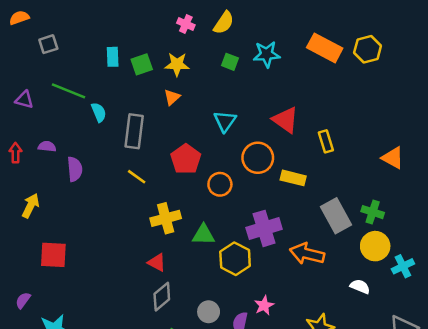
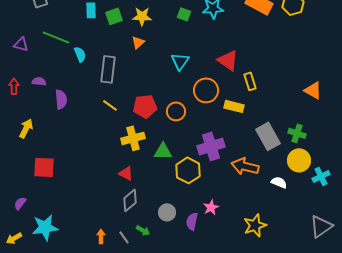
yellow rectangle: (326, 141) -> (250, 81), moved
red pentagon: (186, 159) -> (145, 106), moved, turned 30
white semicircle: (360, 286) -> (279, 182), moved

